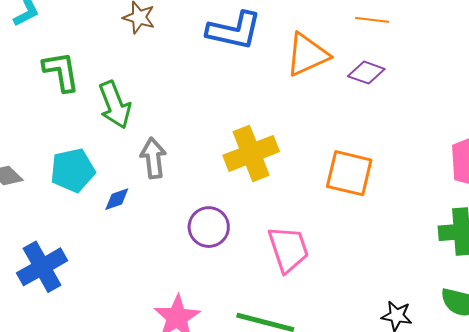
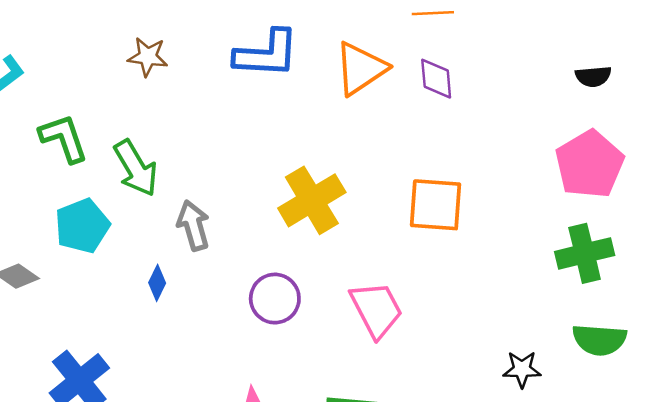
purple diamond: (366, 73) -> (436, 79), turned 75
cyan pentagon: (73, 170) -> (82, 226), moved
blue diamond: (117, 199) -> (157, 283), turned -36

